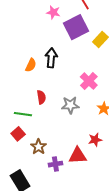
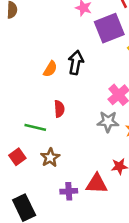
gray star: (70, 105) -> (108, 122), moved
red square: (18, 134) -> (17, 157), moved
brown star: (39, 147) -> (50, 157), moved

